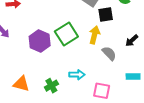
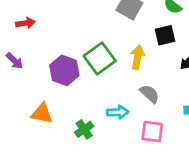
black square: (106, 14) -> (165, 35), moved
gray semicircle: (109, 53) -> (150, 94), moved
orange triangle: (21, 84) -> (42, 113), moved

